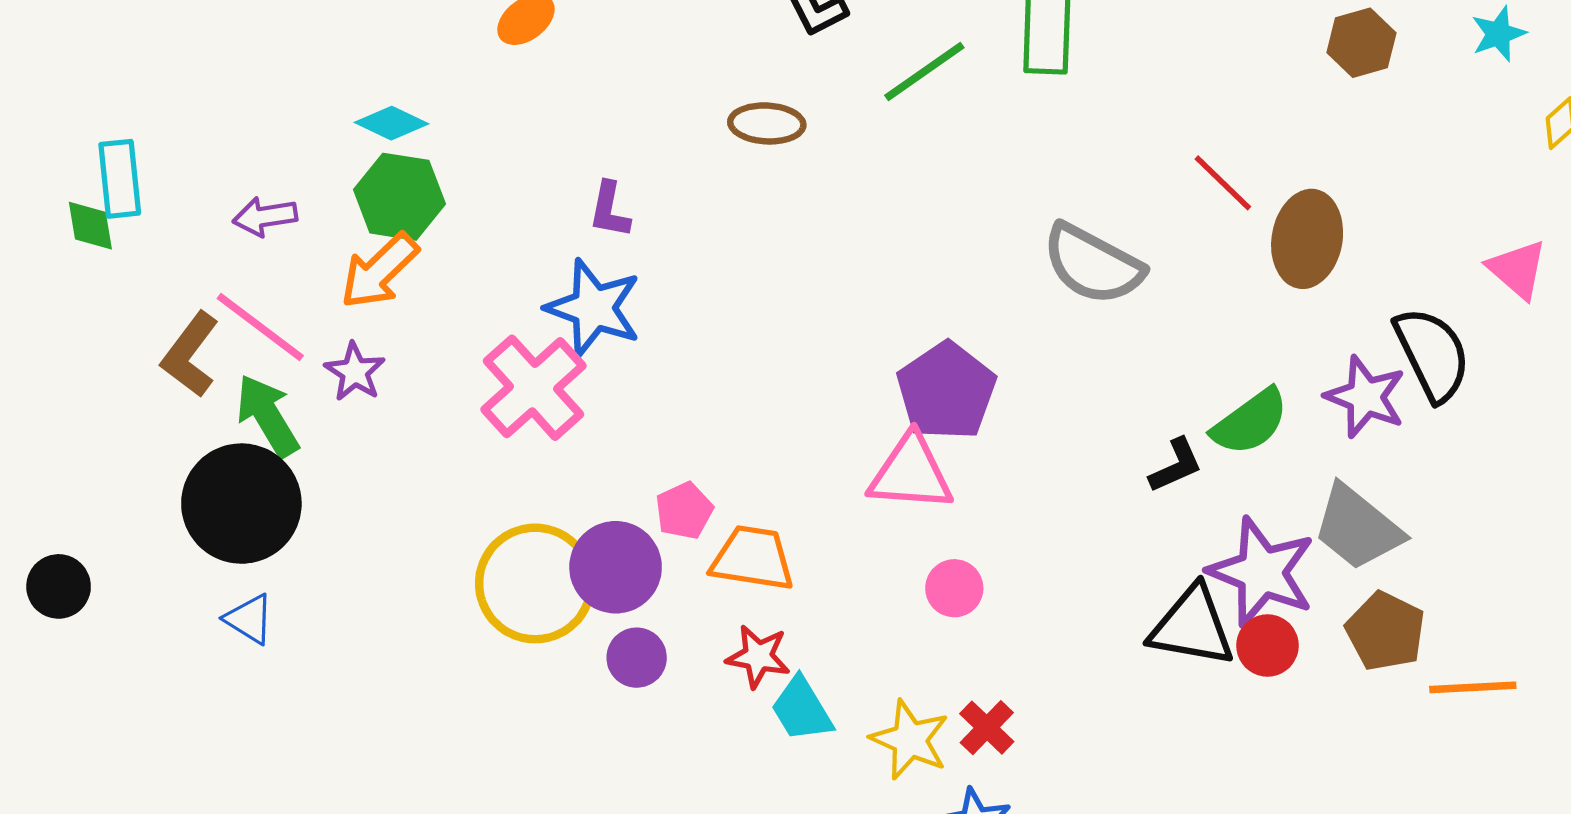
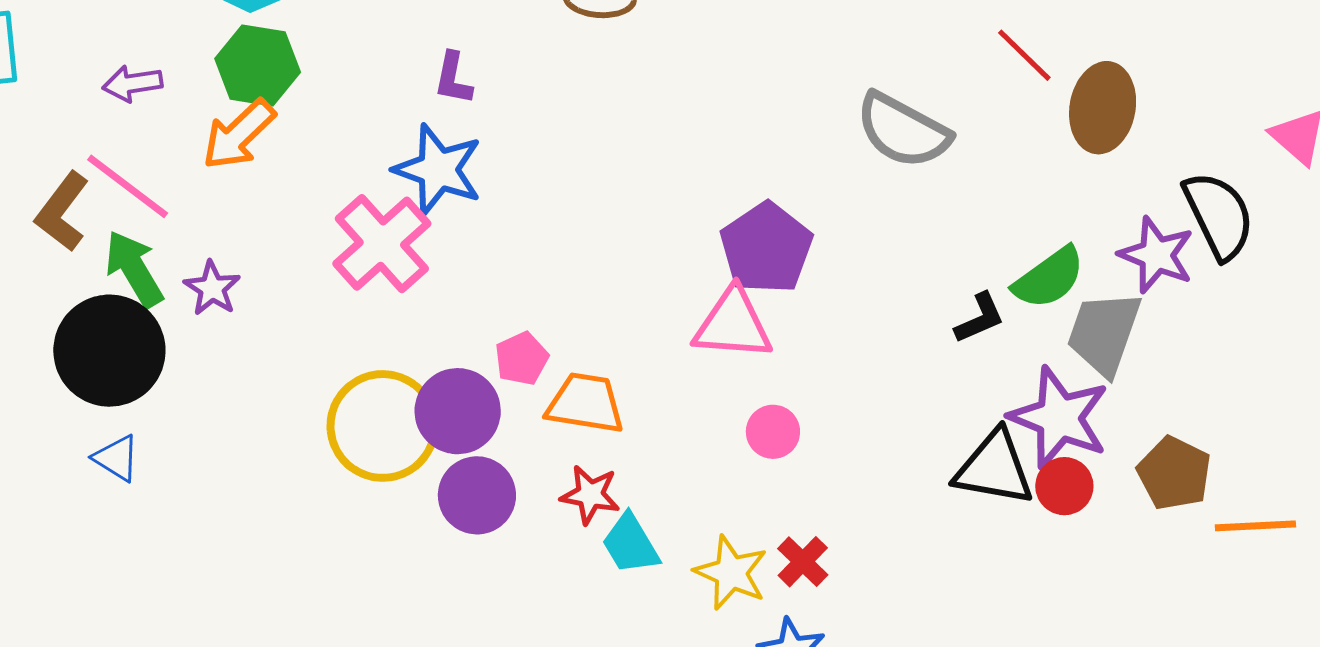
purple star: (355, 372) -> (212, 288), moved
gray trapezoid: (1358, 528) -> (1104, 333), moved, turned 70
purple circle: (637, 658) -> (477, 495), size x1.4

